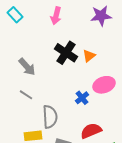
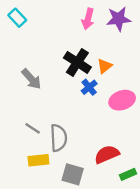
pink arrow: (56, 16) -> (88, 19), moved
gray line: (26, 95) -> (33, 128), moved
blue cross: (82, 98) -> (89, 87), moved

